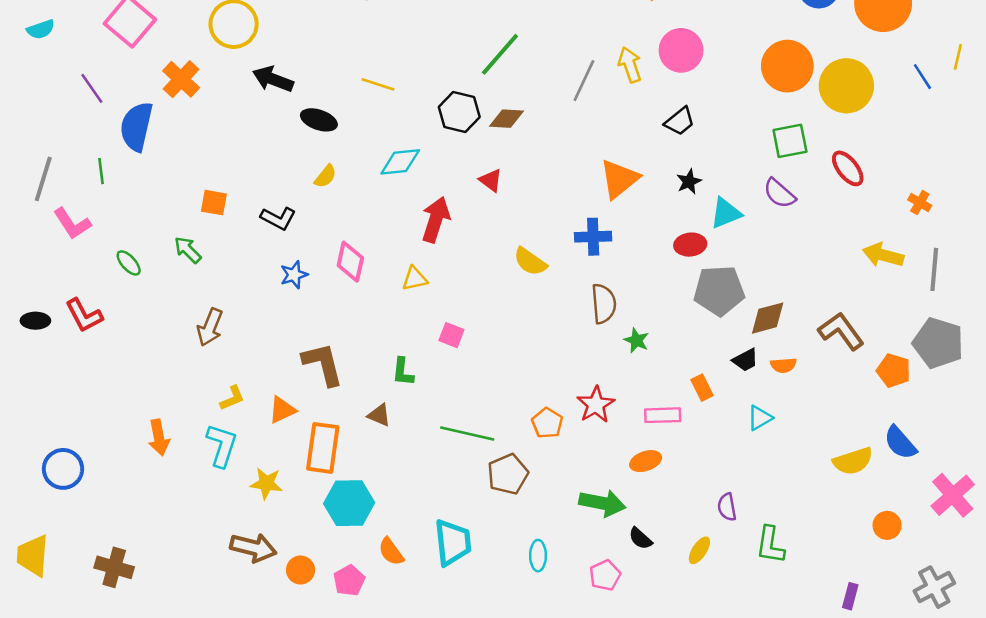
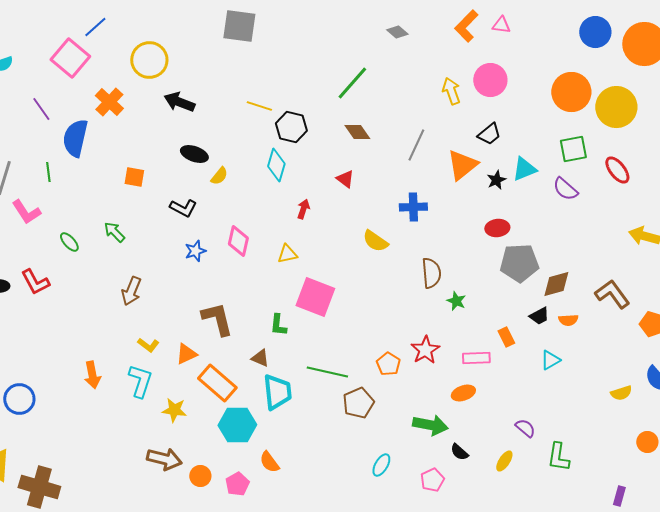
gray line: (584, 81) -> (416, 145), moved
black hexagon: (459, 112) -> (291, 127), moved
brown diamond: (507, 119) -> (357, 132), turned 52
black ellipse: (319, 120) -> (194, 154), moved
cyan diamond: (400, 162) -> (276, 165), turned -68
orange triangle: (619, 179) -> (462, 165), moved
orange square: (214, 203) -> (134, 177), moved
cyan triangle: (726, 213) -> (524, 169), moved
red arrow: (436, 220) -> (303, 209), size x0.6
blue cross: (593, 237) -> (413, 207), moved
pink square: (451, 335) -> (315, 297), size x2.0
yellow L-shape: (232, 398) -> (148, 345), turned 60
orange rectangle: (323, 448) -> (217, 383), turned -57
yellow semicircle: (853, 461) -> (621, 393), size x0.7
purple semicircle: (727, 507) -> (525, 428), turned 140
cyan trapezoid: (453, 542) -> (277, 392), moved
cyan ellipse: (538, 556) -> (381, 465), turned 30
brown cross: (114, 567) -> (39, 487), moved, size x1.4

